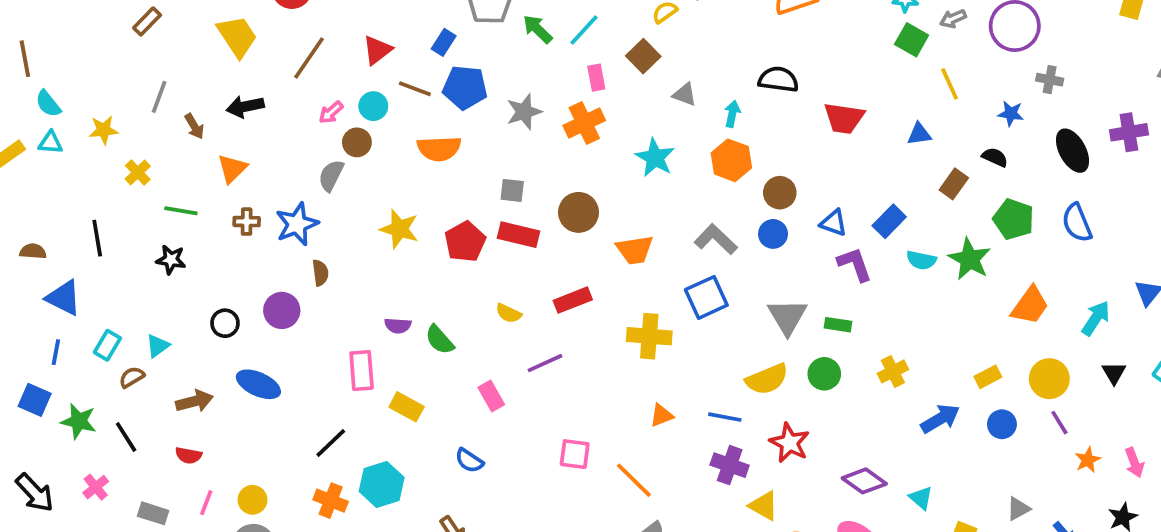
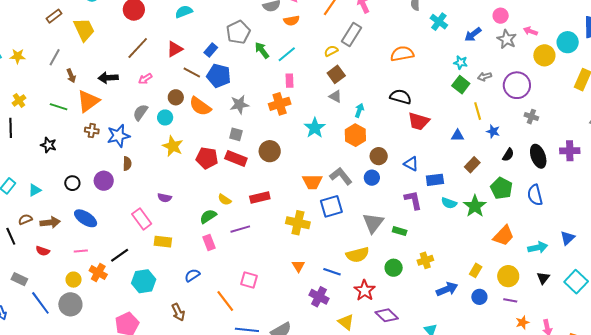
yellow trapezoid: (237, 36) -> (84, 30), moved
brown square: (643, 56) -> (336, 74), moved
black semicircle: (778, 79) -> (401, 97), moved
black arrow: (245, 106) -> (108, 78), moved
cyan circle: (373, 106) -> (165, 117), moved
gray star: (524, 112) -> (239, 105), moved
blue star: (1011, 114) -> (493, 131), moved
yellow star: (104, 130) -> (18, 56), moved
brown circle: (357, 142) -> (176, 97), moved
orange semicircle: (439, 149) -> (200, 106), turned 30
black semicircle: (995, 157) -> (508, 155), moved, turned 88
orange triangle: (232, 169) -> (88, 101), size x1.4
yellow cross: (138, 173) -> (19, 100), moved
green line: (181, 211) -> (59, 107), moved
blue rectangle: (889, 221) -> (435, 180), turned 30
blue triangle: (834, 223) -> (411, 164), moved
red pentagon: (465, 242) -> (207, 158), turned 30
orange trapezoid: (635, 250) -> (312, 182), moved
cyan arrow: (1096, 318) -> (538, 247), turned 36
green semicircle: (440, 340) -> (208, 216), moved, turned 90
pink rectangle: (362, 371) -> (142, 219), turned -40
green circle: (824, 374) -> (394, 268), moved
brown semicircle: (132, 377) -> (25, 219), moved
yellow rectangle: (988, 377) -> (476, 270), turned -40
yellow rectangle: (407, 407) -> (163, 242), turned -30
orange triangle: (662, 415) -> (298, 266), turned -48
purple line: (1059, 423) -> (510, 300), turned -56
blue semicircle: (469, 461) -> (192, 275), turned 105
purple cross: (730, 465) -> (319, 297), moved
orange line: (634, 480) -> (225, 301), moved
purple diamond: (864, 481) -> (387, 315), moved
orange cross: (331, 501) -> (98, 273), moved
pink line: (206, 503) -> (81, 251), moved, turned 56

